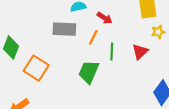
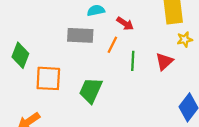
orange square: (36, 68) -> (48, 78), turned -30
green trapezoid: (89, 72) -> (91, 90), moved

